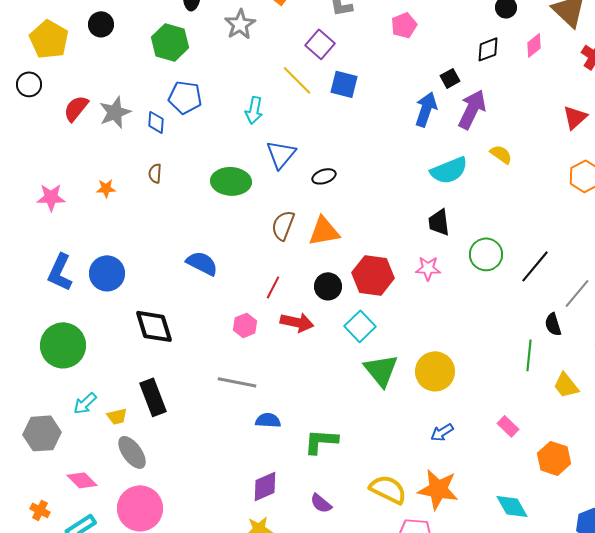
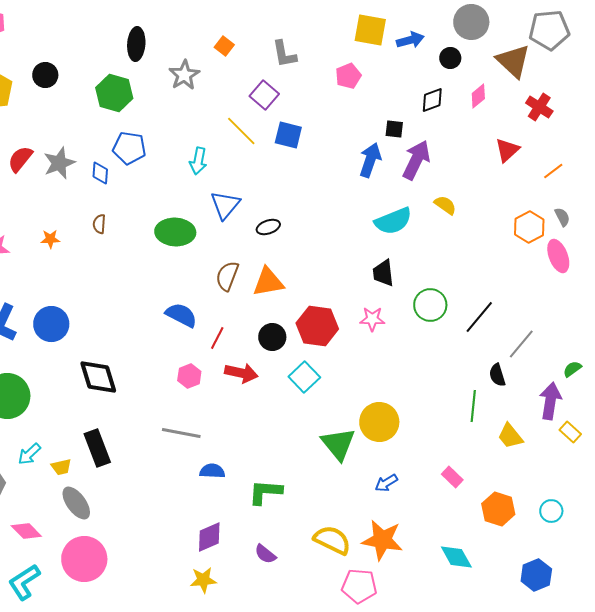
black square: (450, 78) -> (394, 129), turned 36
red triangle: (575, 117) -> (507, 150), moved
blue semicircle: (202, 263) -> (181, 315), moved
green triangle: (381, 370) -> (338, 444), moved

